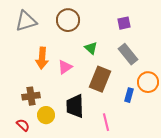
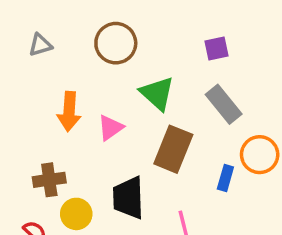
gray triangle: (26, 21) -> (40, 45), size x0.6
green triangle: (91, 48) -> (157, 93), size x1.5

